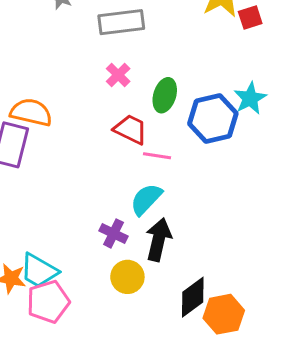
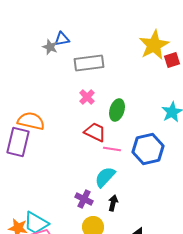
blue hexagon: (213, 118) -> (148, 149), moved
black arrow: (159, 240) -> (113, 203), size x0.6

